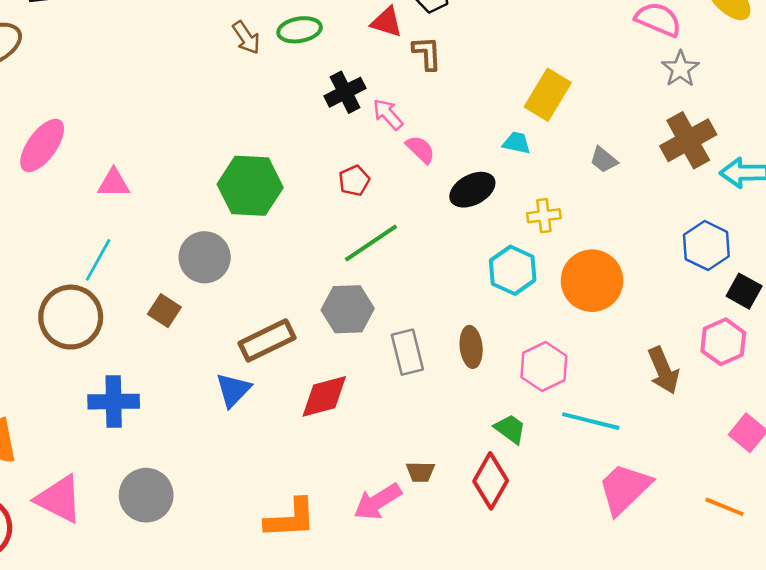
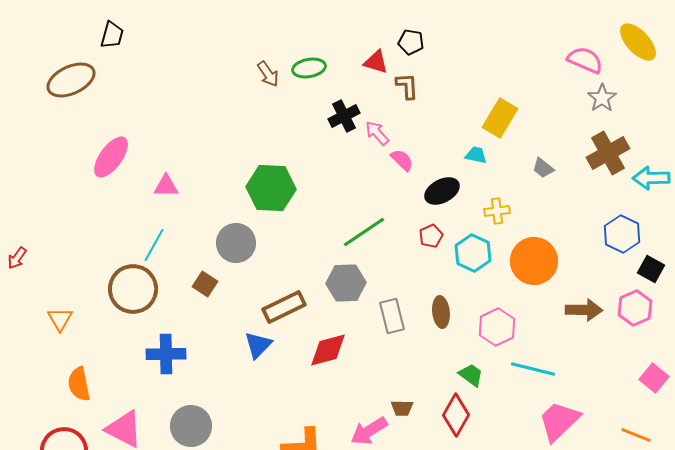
red pentagon: (354, 181) -> (431, 236), moved
brown arrow: (663, 370) -> (584, 310), moved, turned -66

